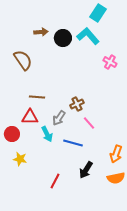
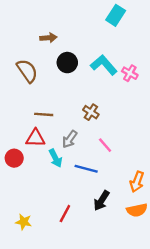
cyan L-shape: (88, 36) -> (104, 65), moved
black circle: (63, 38) -> (67, 63), moved
brown cross: (77, 104) -> (91, 112), moved, turned -32
yellow star: (20, 159) -> (24, 222), moved

